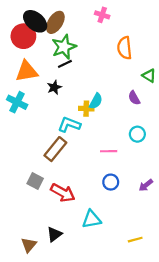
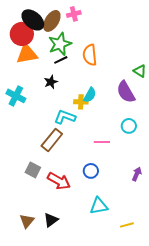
pink cross: (102, 15) -> (74, 14), moved, turned -32
orange semicircle: (125, 48) -> (90, 55), moved
orange triangle: (27, 71) -> (27, 54), moved
purple semicircle: (134, 98) -> (126, 92), size x1.6
blue circle: (111, 182) -> (91, 171), moved
purple arrow: (146, 185) -> (137, 174), turned 152
cyan triangle: (92, 219) -> (99, 206), moved
brown triangle: (29, 245) -> (27, 221), moved

